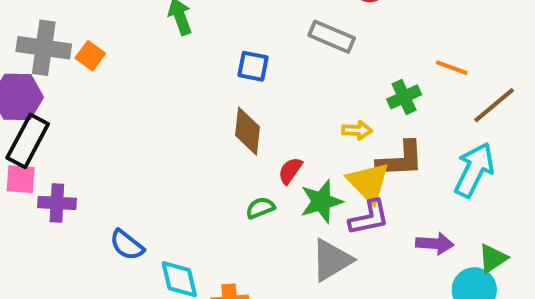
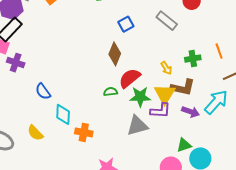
blue square: (253, 66) -> (126, 24), turned 35
orange line: (452, 68) -> (219, 51), turned 35
yellow arrow: (357, 130) -> (166, 68), turned 40
red semicircle: (290, 171) -> (130, 78), size x1.6
purple arrow: (435, 244) -> (191, 112), moved
green triangle: (493, 258) -> (184, 145), moved

